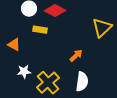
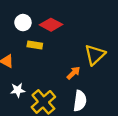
yellow triangle: (102, 28) -> (95, 55), moved

